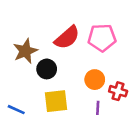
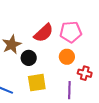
orange circle: (95, 80) -> (67, 57), moved

